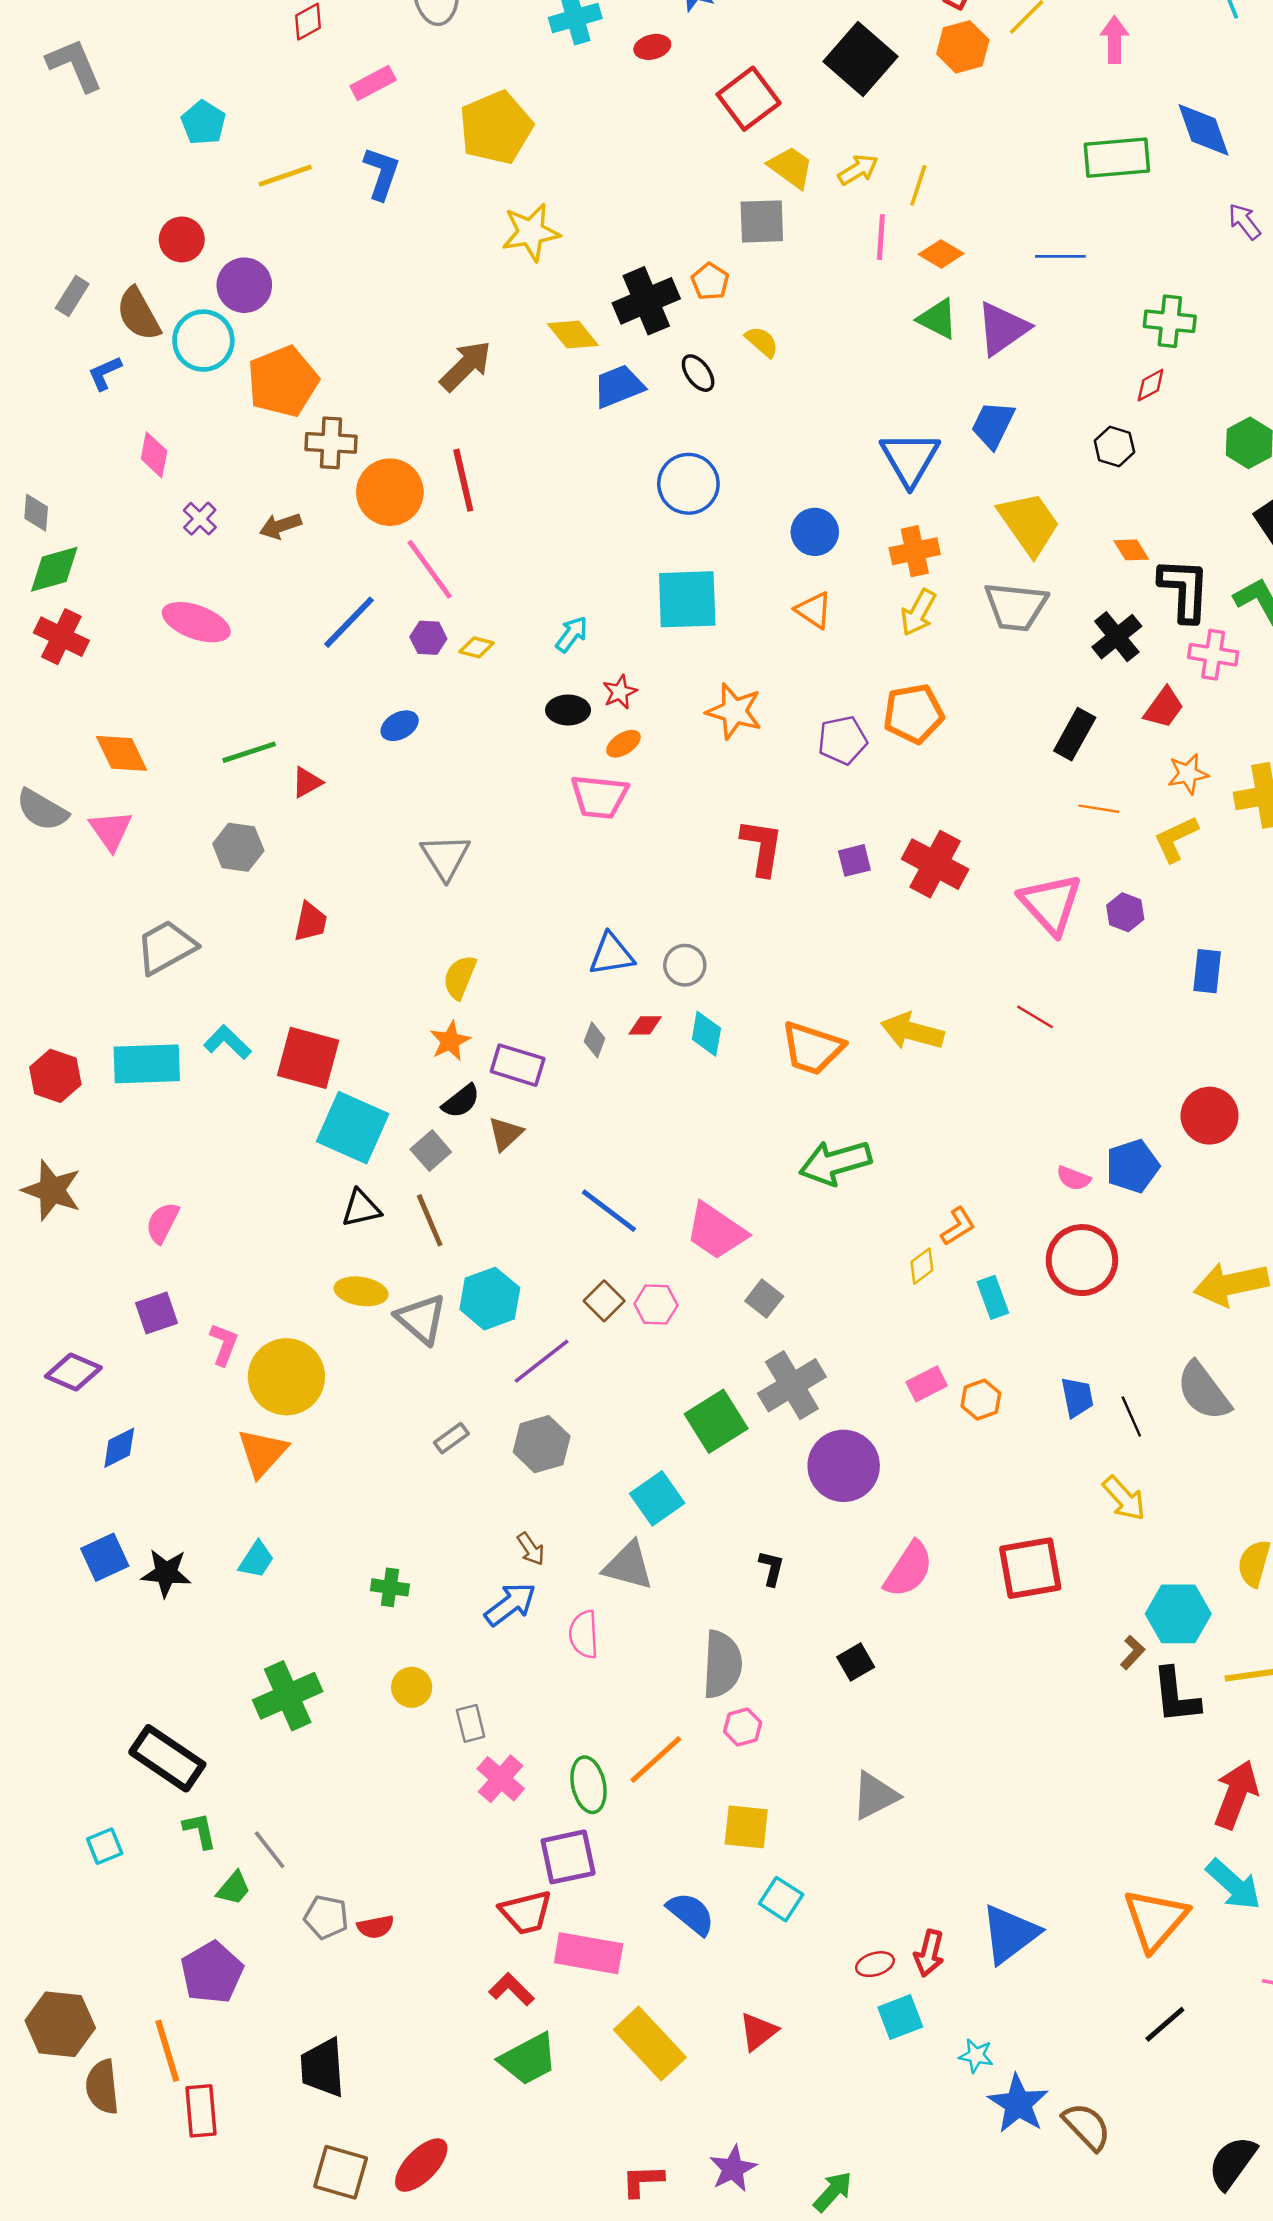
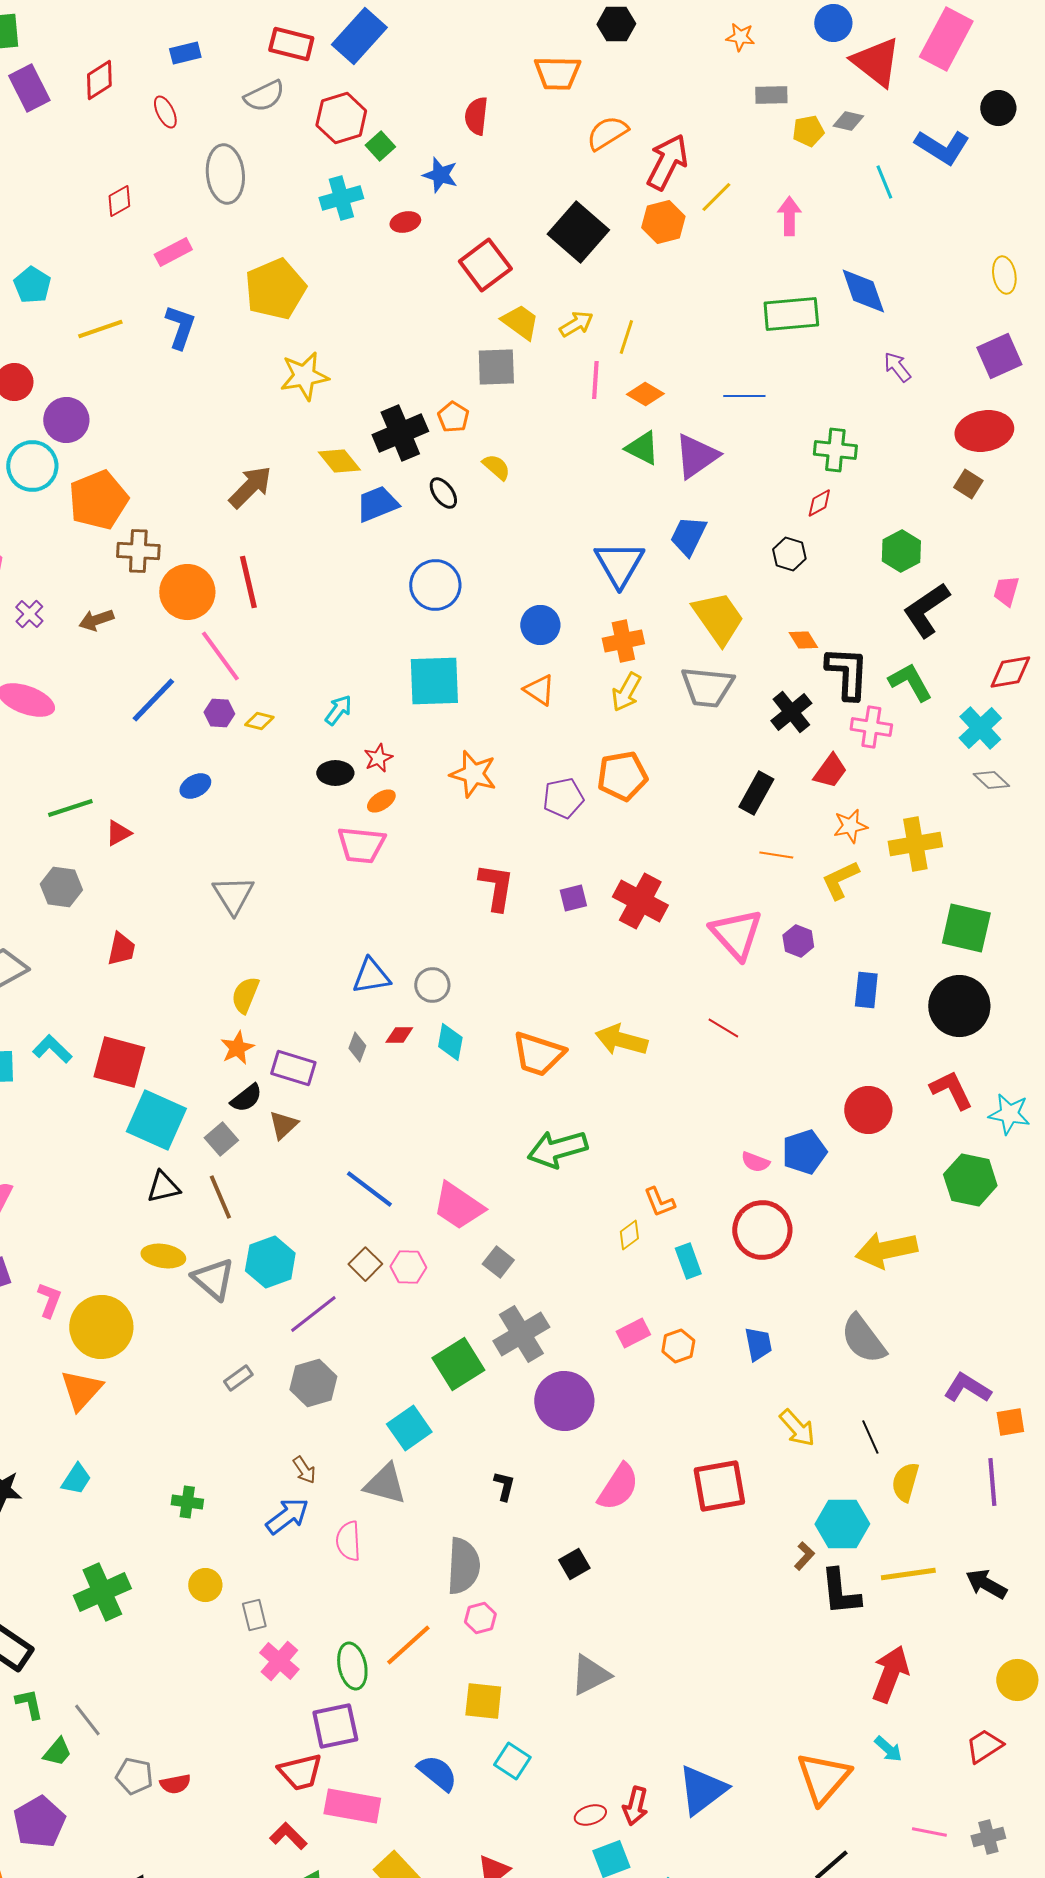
orange L-shape: (958, 1226) -> (659, 1202), turned 100
black line: (1131, 1416) -> (870, 1437), moved
cyan arrow: (1234, 1885) -> (888, 1749), size x0.6

